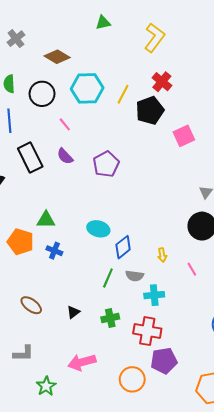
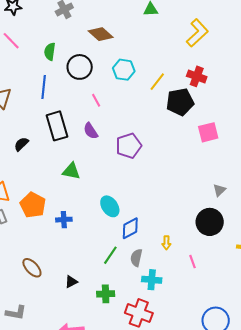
red cross: (162, 82) -> (197, 76), turned -30
cyan hexagon: (87, 88) -> (124, 70), size x0.7
green triangle: (46, 220) -> (71, 171), moved
cyan ellipse: (98, 229) -> (110, 206), turned 30
blue cross: (54, 251) -> (64, 220), turned -35
gray semicircle: (135, 276) -> (136, 258), turned 84

